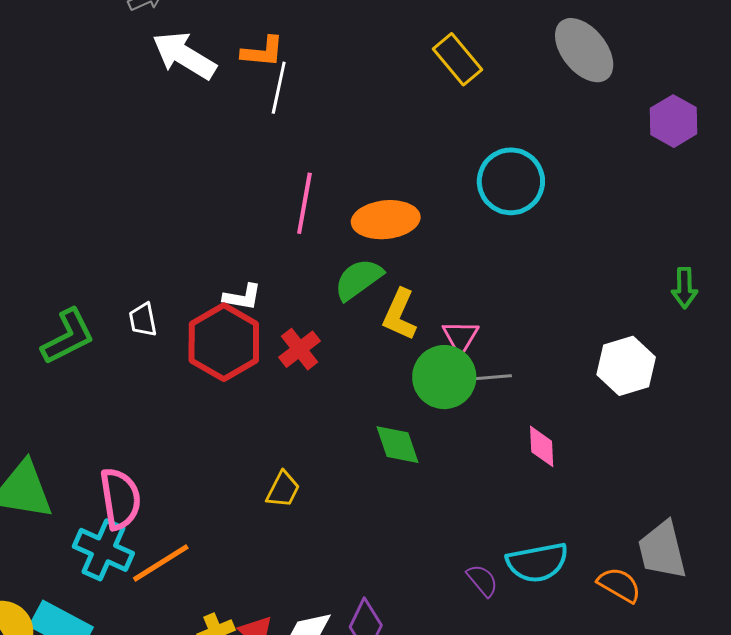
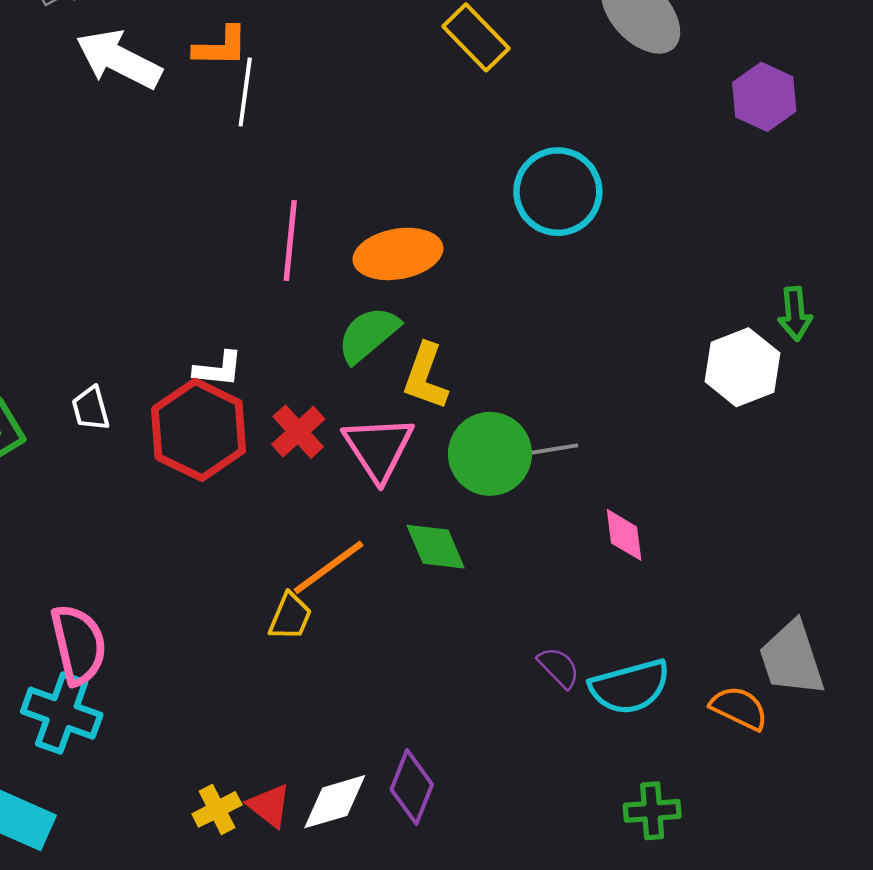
pink triangle: (460, 337) -> (378, 448), moved, size x1.5
white hexagon: (626, 366) -> (742, 367), moved
orange line: (161, 563) -> (329, 567), moved
purple semicircle: (482, 580) -> (559, 667), moved

